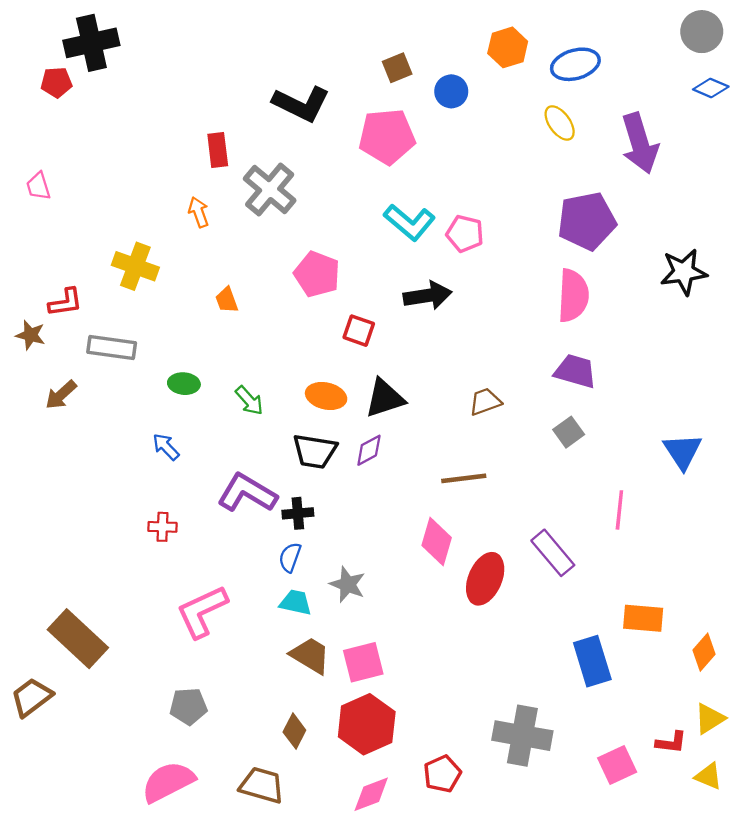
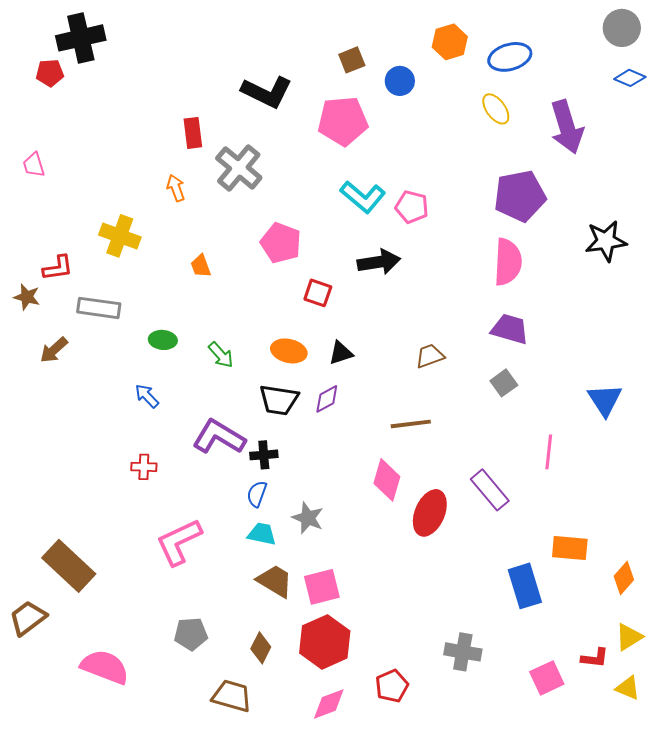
black triangle: (385, 398) -> (341, 353), size x0.7
gray pentagon: (188, 706) -> (191, 634), moved
gray cross: (522, 736) -> (463, 652), size x0.7
pink semicircle: (168, 782) -> (105, 667), moved, turned 48

